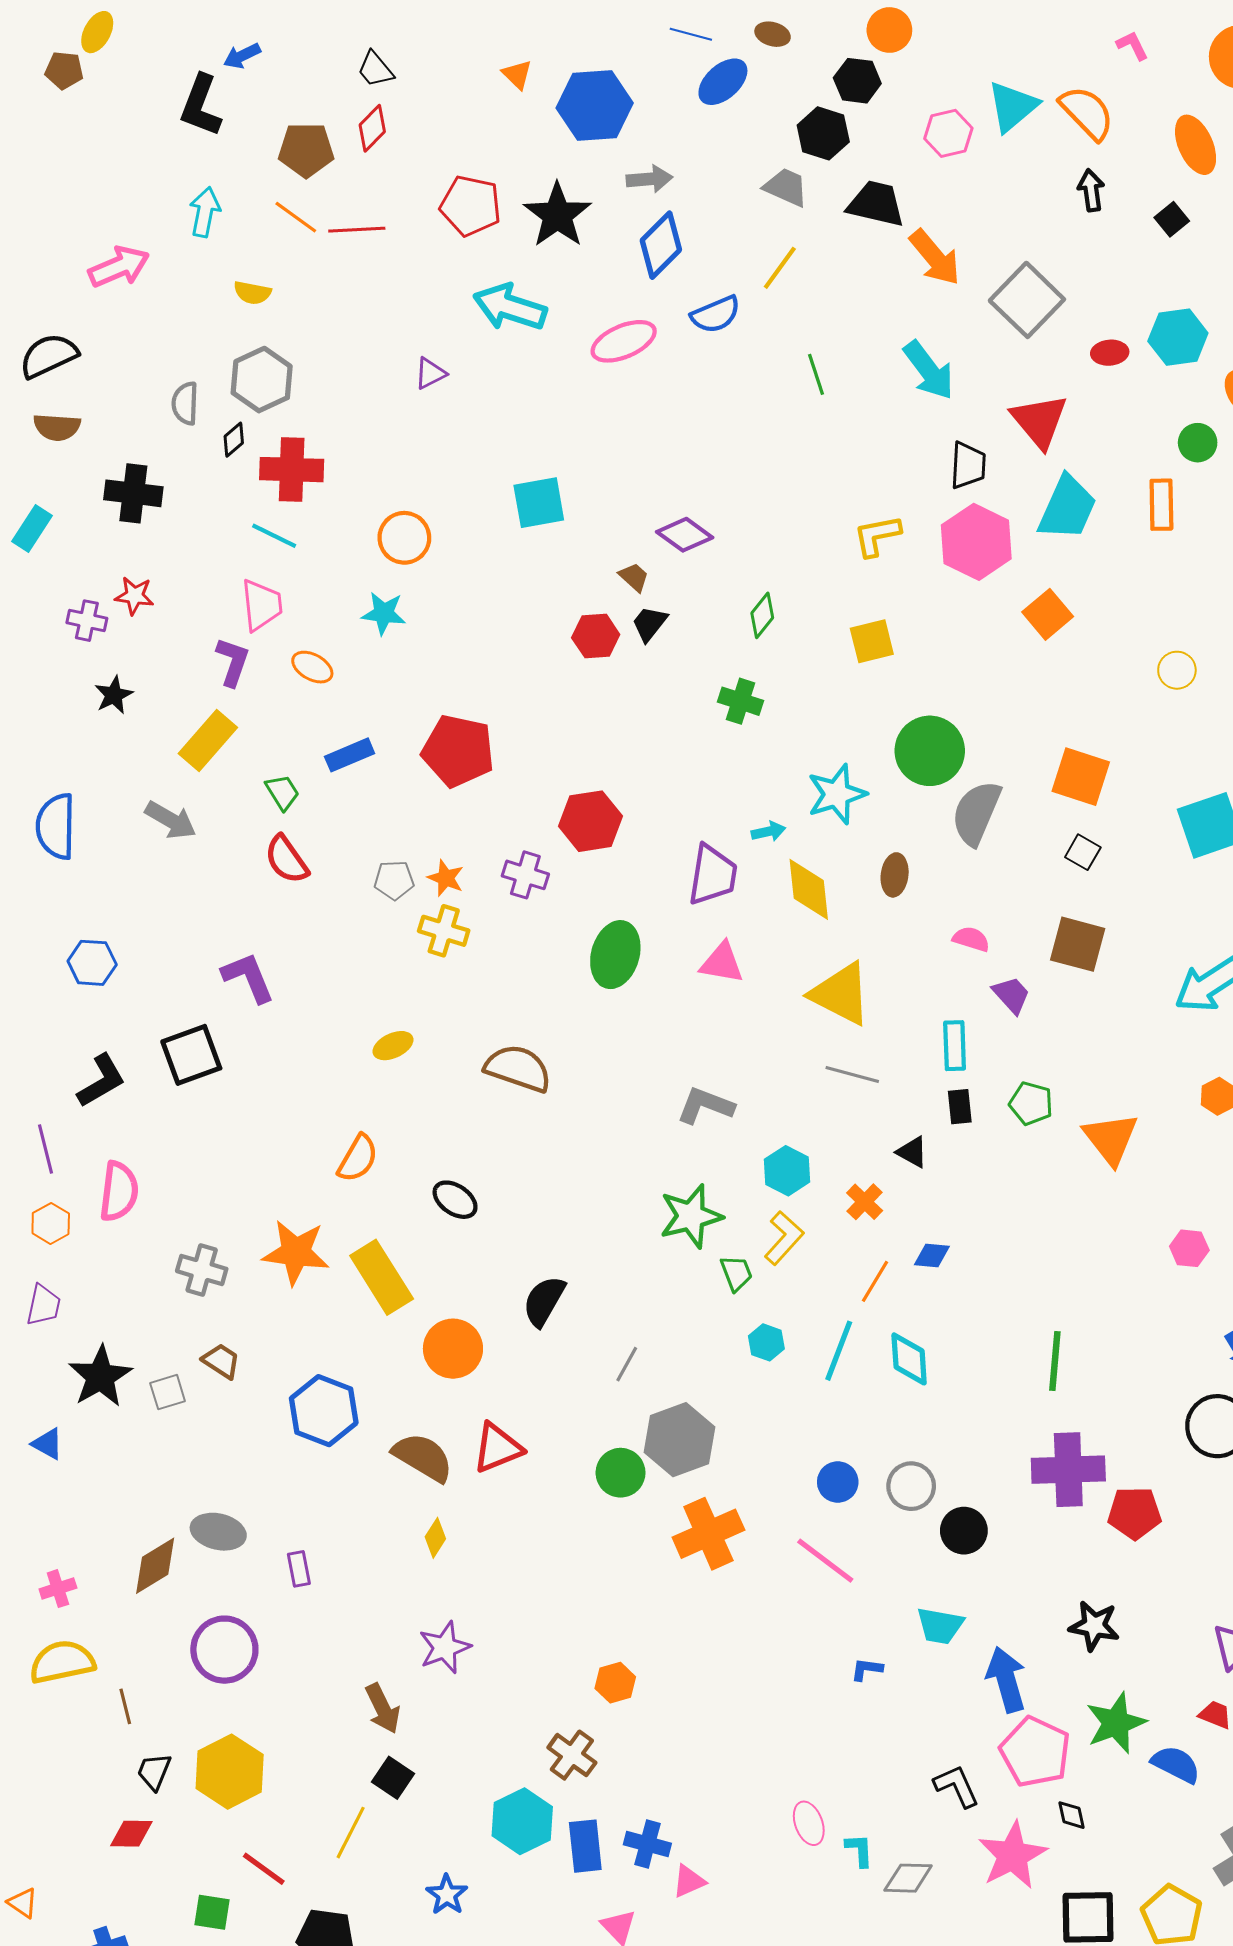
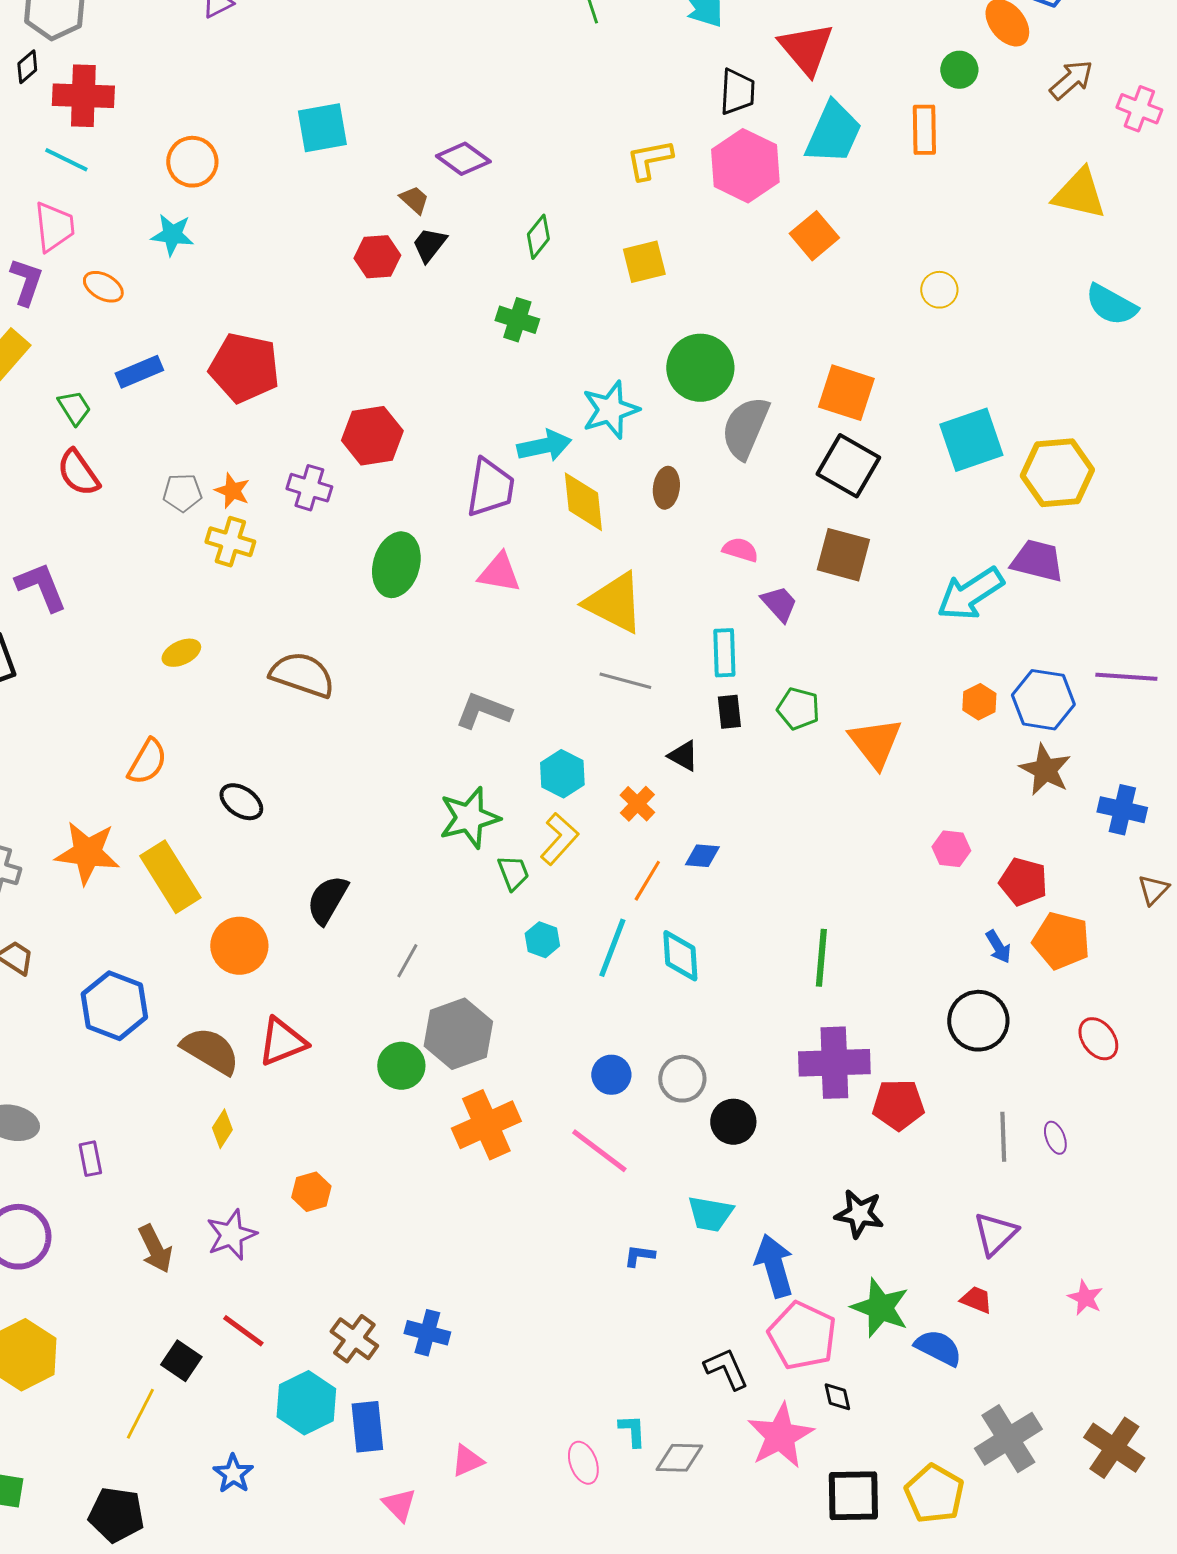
cyan arrow: (768, 832) -> (544, 446), size x1.6
black square: (1083, 852) -> (848, 466), size x1.8
orange hexagon: (615, 1683) -> (311, 1192), moved
brown arrow: (383, 1709) -> (155, 1249), moved
green star: (1116, 1723) -> (880, 1308), turned -30
pink ellipse: (809, 1823) -> (583, 1463), moved
blue cross: (647, 1844) -> (427, 1333), moved
red line: (264, 1869) -> (243, 1331), moved

